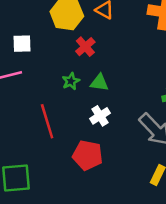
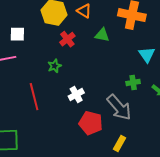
green triangle: (99, 83) -> (102, 35), moved
red pentagon: (88, 155) -> (91, 123), moved

